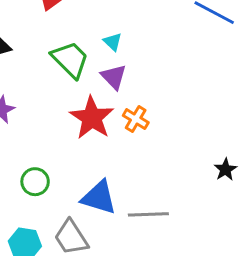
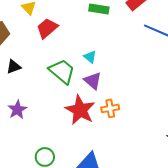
orange cross: (136, 119) -> (110, 108), turned -36

